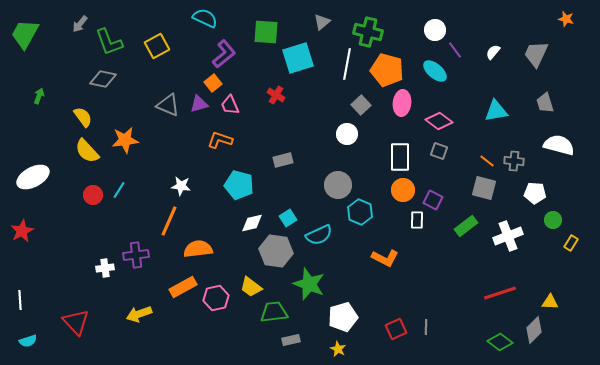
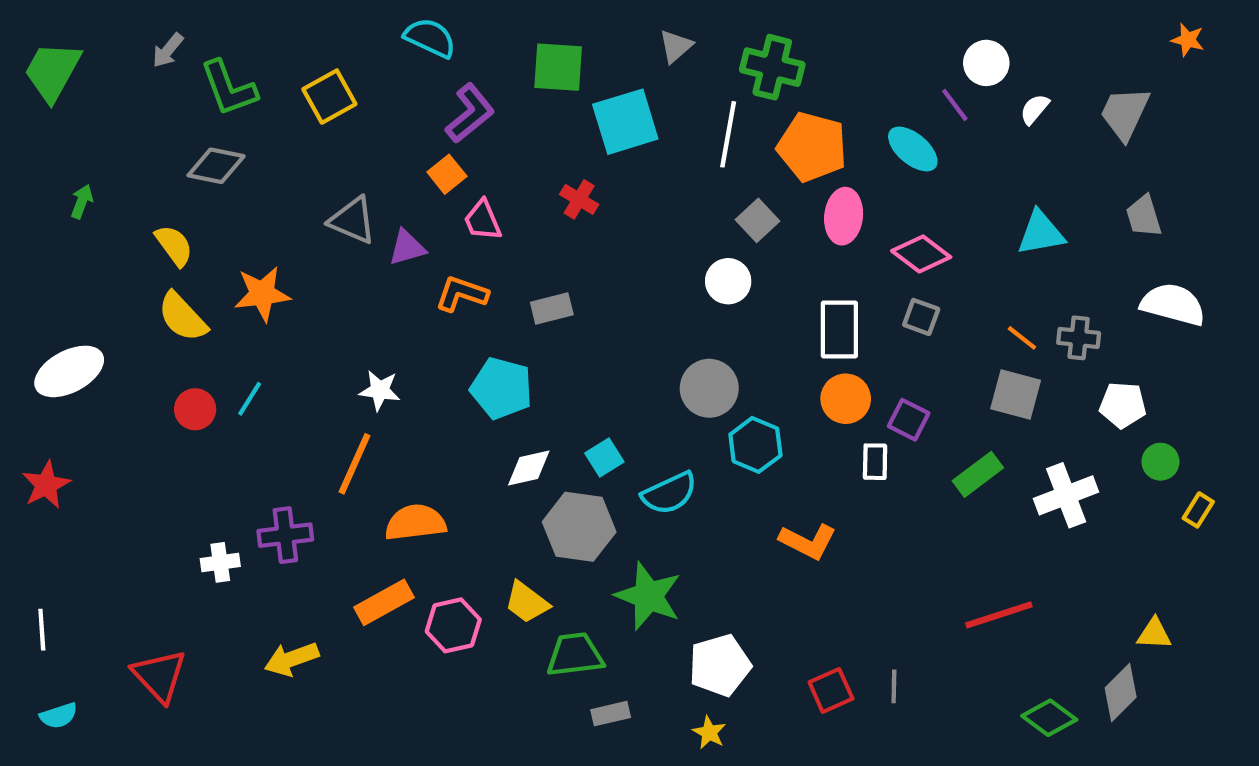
white circle: (435, 30) -> (986, 63), moved
purple triangle: (199, 104) -> (407, 248), moved
gray rectangle: (283, 160) -> (552, 308), moved
red line: (500, 293) -> (999, 615), moved

